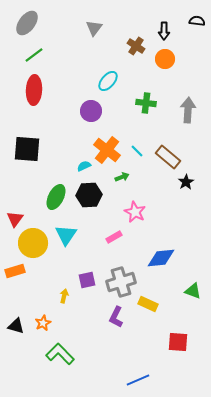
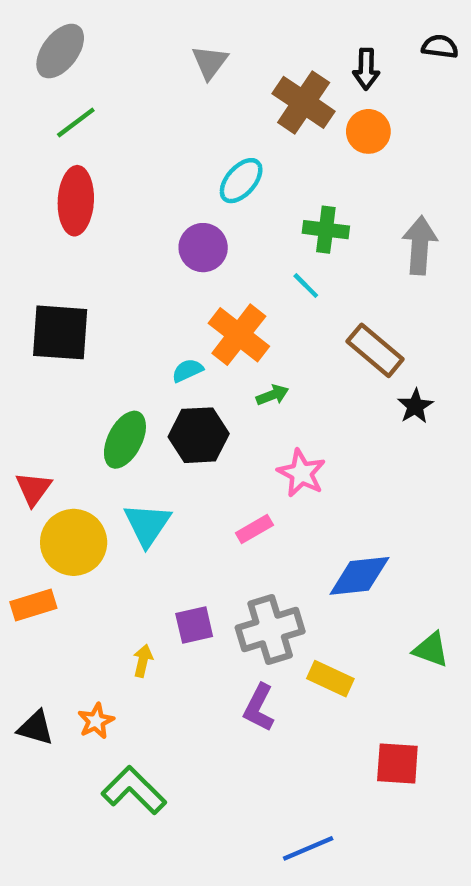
brown cross: (136, 46) -> (304, 102), size x1.5
cyan line: (137, 151) -> (306, 286), moved

